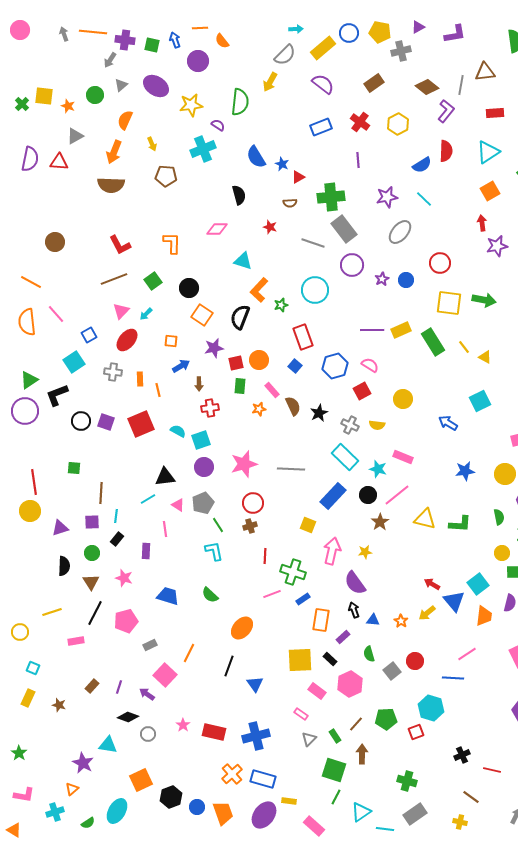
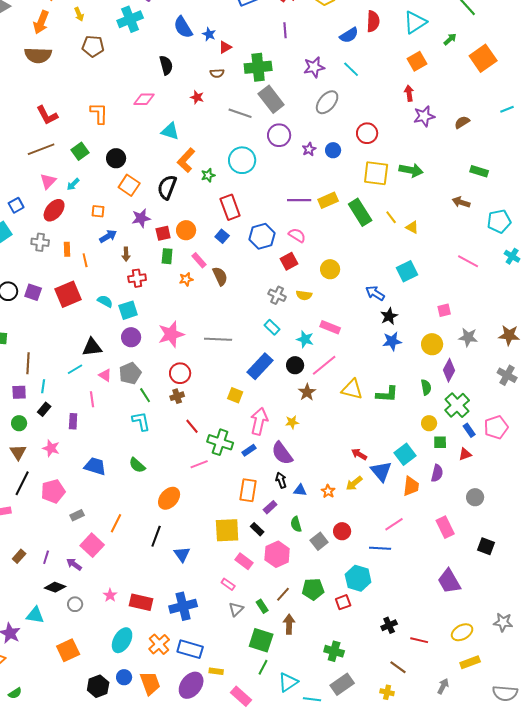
black star: (319, 413) -> (389, 316), moved
cyan rectangle: (345, 457) -> (272, 327), size x0.6
red line: (265, 556) -> (192, 426), turned -42
blue rectangle: (303, 599) -> (249, 450), moved
black hexagon: (171, 797) -> (98, 686), moved
cyan ellipse: (117, 811) -> (122, 640), moved

